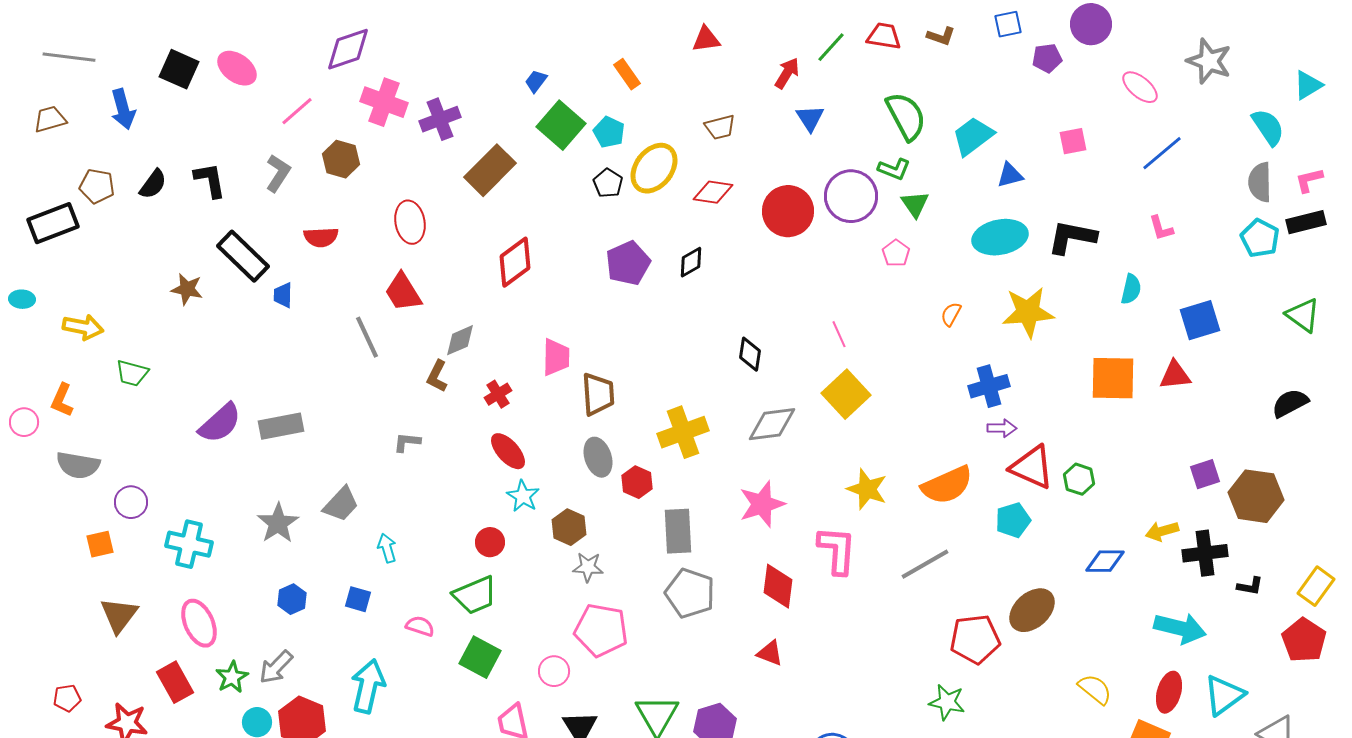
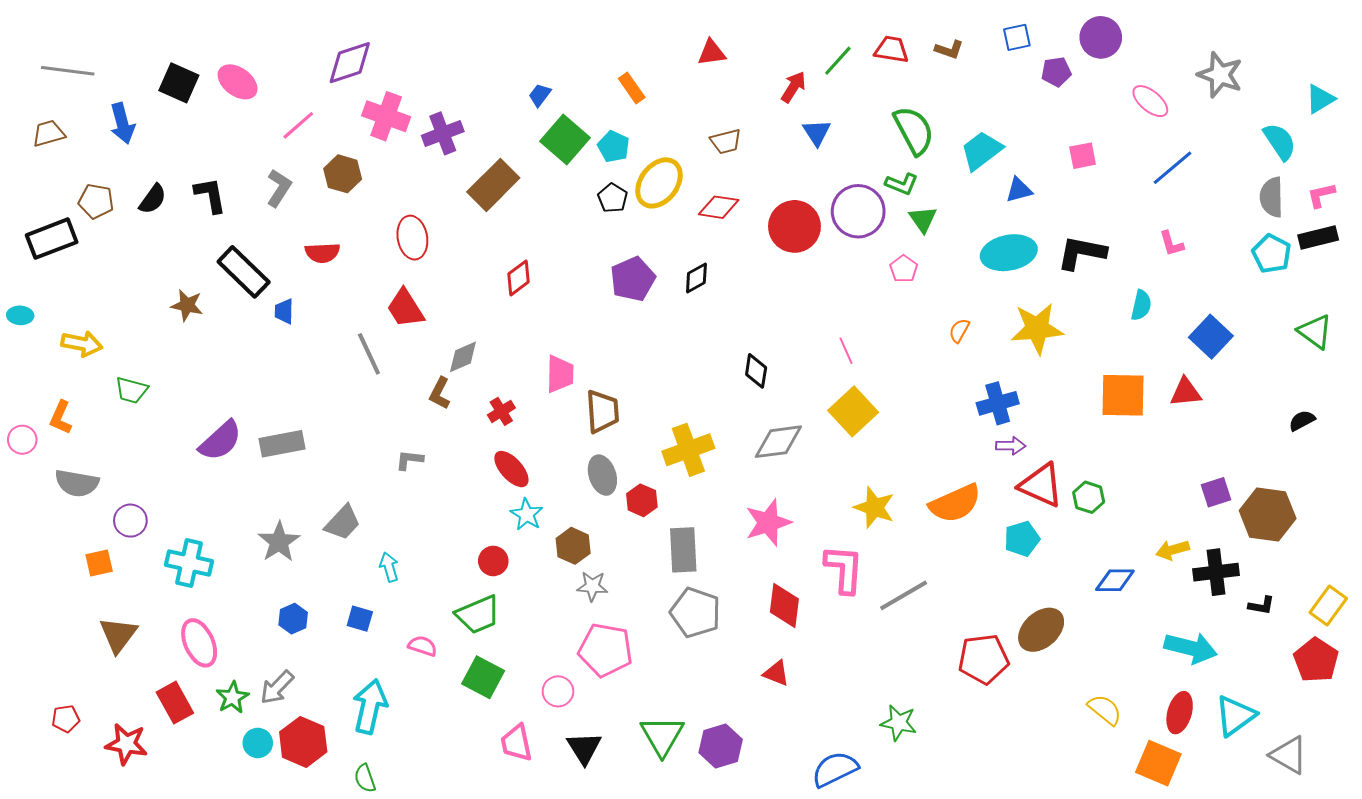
red diamond: (515, 262) -> (519, 278), size x0.7
blue square: (1200, 320) -> (1211, 337), turned -30
black semicircle: (1290, 403) -> (1302, 420), size x0.7
gray line: (925, 564) -> (904, 595), moved
green star: (947, 702) -> (899, 723), moved

